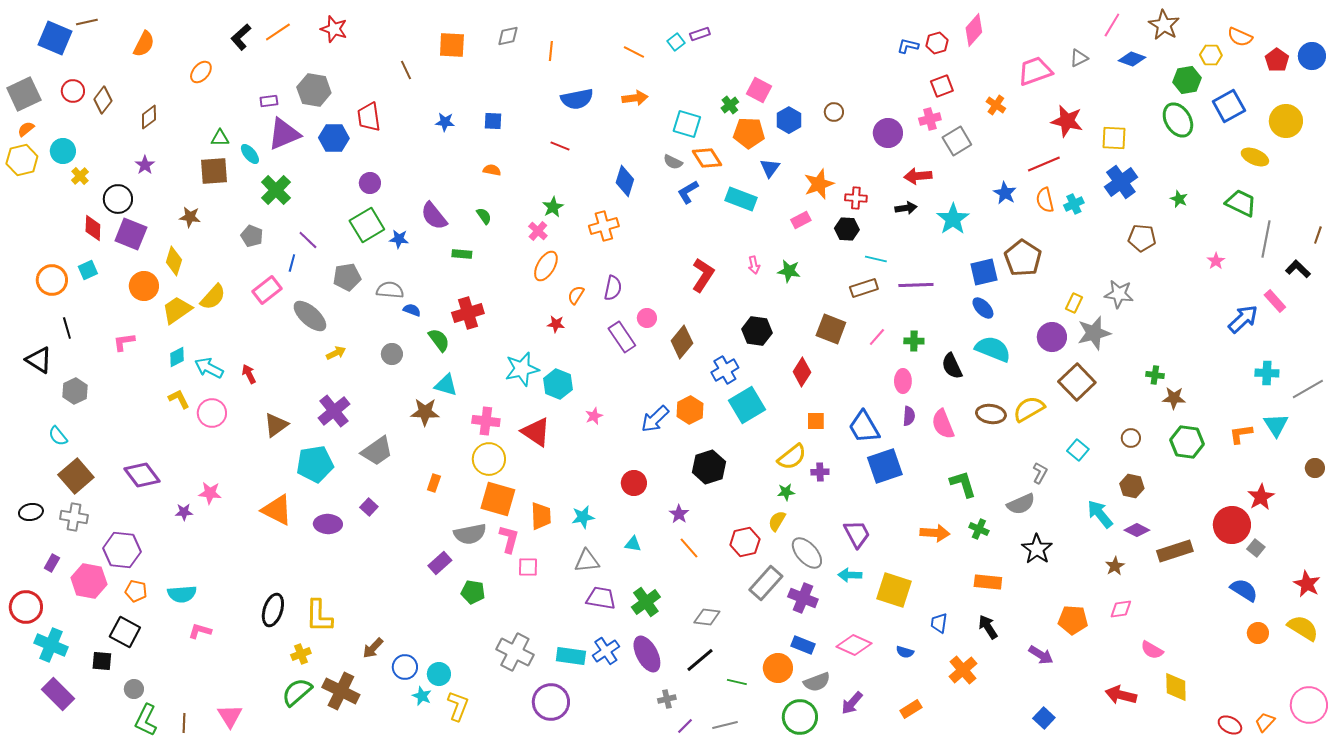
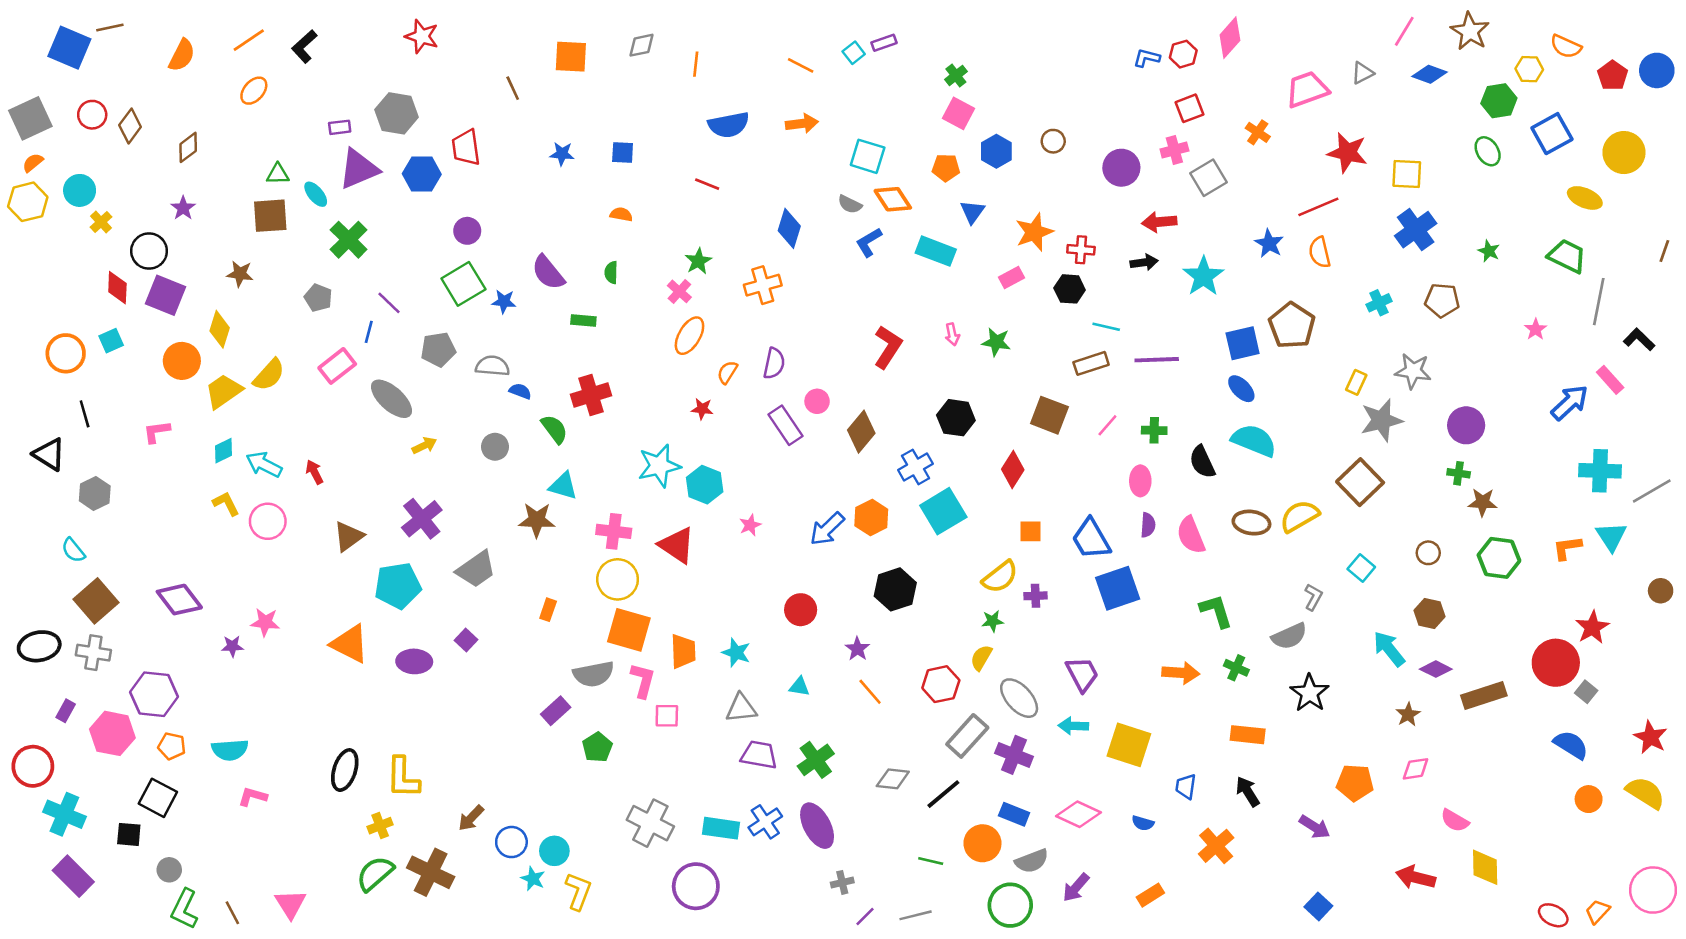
orange line: (278, 32) -> (249, 40), moved
green cross: (730, 105) -> (956, 76), moved
green ellipse: (1178, 120) -> (1488, 151), size x0.7
orange pentagon: (749, 133) -> (946, 168), size x0.7
cyan cross: (1074, 204) -> (1379, 303), moved
green semicircle: (484, 216) -> (611, 273), turned -144
brown line: (1318, 235) -> (1664, 251), moved
purple circle: (1052, 337) -> (1466, 425), moved
cyan cross: (1267, 373) -> (1600, 471), size x1.4
black ellipse: (31, 512) -> (39, 646), size x1.4
cyan star: (583, 517) -> (736, 653), turned 30
green pentagon: (473, 592) -> (597, 747), turned 30
black line: (700, 660) -> (943, 794), moved
brown line: (184, 723) -> (232, 913), turned -30

